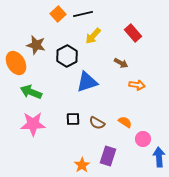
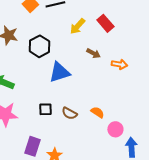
yellow arrow: (93, 36) -> (77, 26), moved
orange arrow: (137, 85) -> (119, 64), moved
purple rectangle: (108, 156) -> (32, 146), moved

